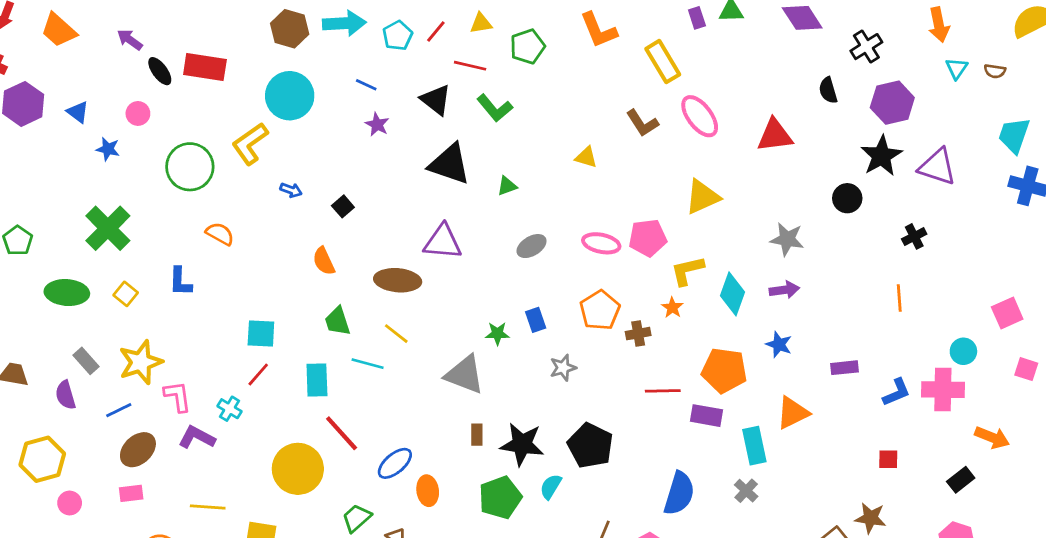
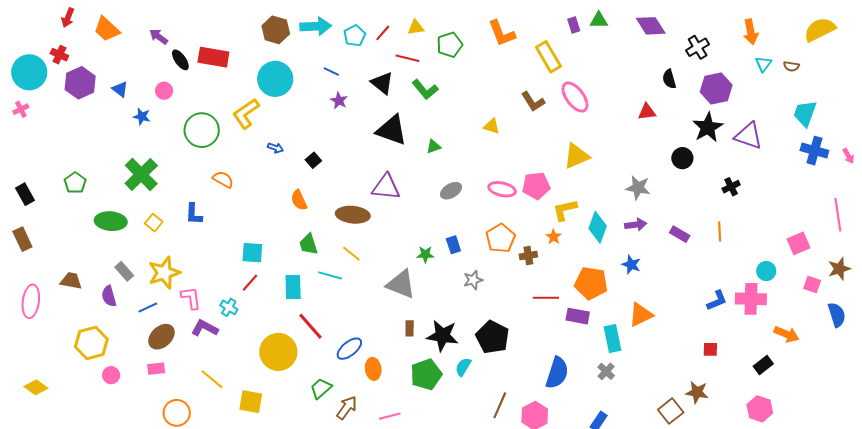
red triangle: (775, 135) -> (647, 112), moved, size x0.7
purple rectangle: (845, 368) -> (680, 234), moved, turned 36
yellow line: (208, 507) -> (212, 379), turned 35

